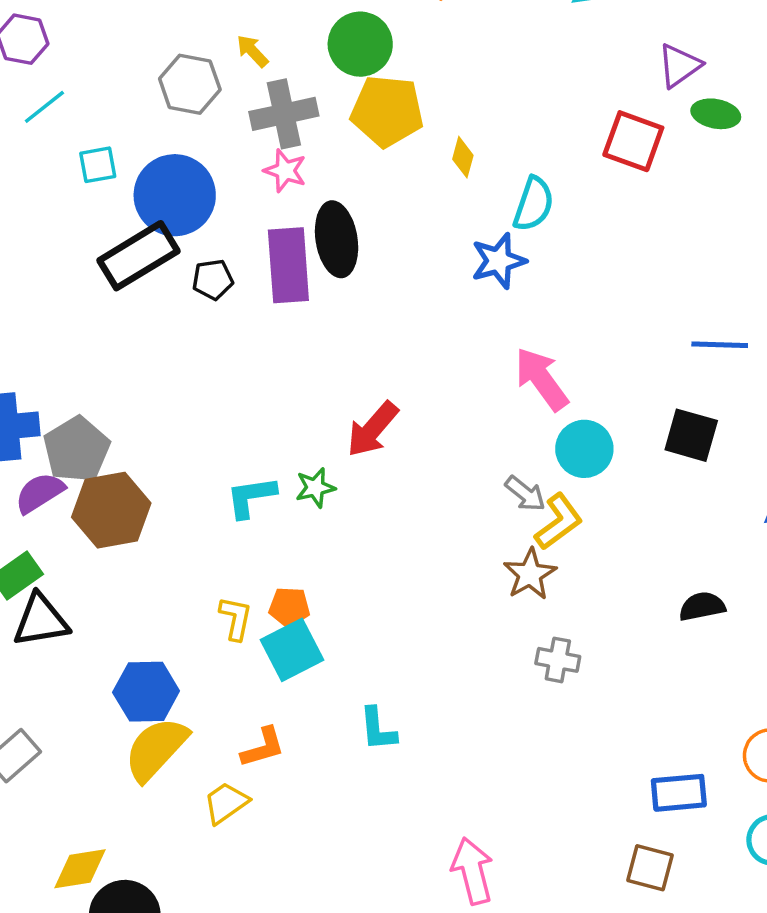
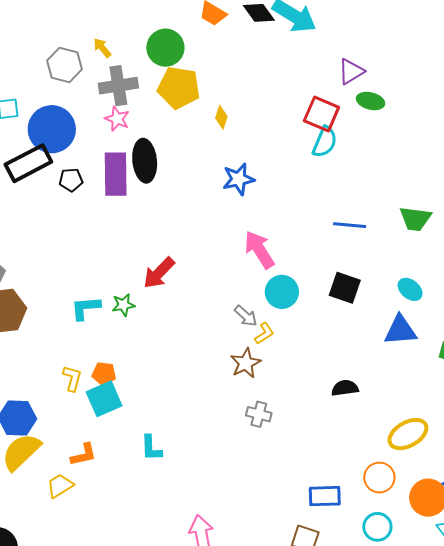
cyan semicircle: (534, 204) -> (325, 142), moved
blue line: (720, 345) -> (350, 225), moved
yellow L-shape: (559, 522) -> (264, 333), size x0.7

